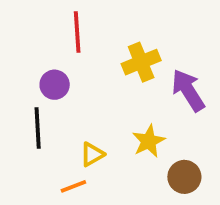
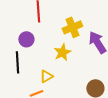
yellow star: (149, 141) -> (62, 52), moved

